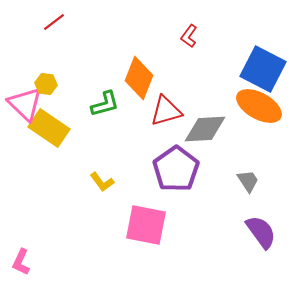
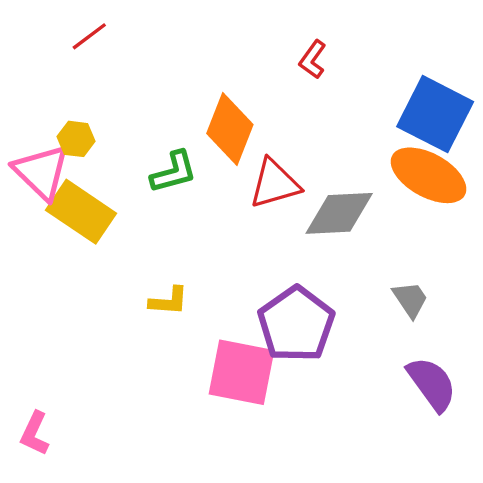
purple pentagon: (176, 169) -> (296, 324), moved
yellow L-shape: (102, 182) -> (169, 301), turned -50

